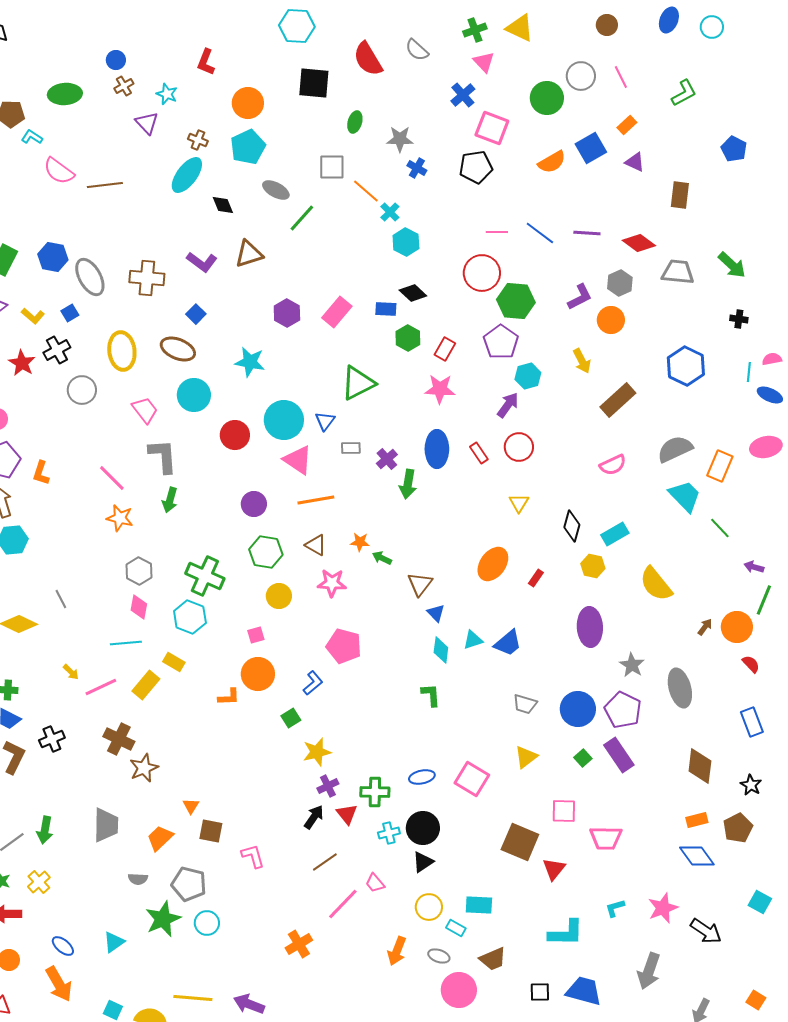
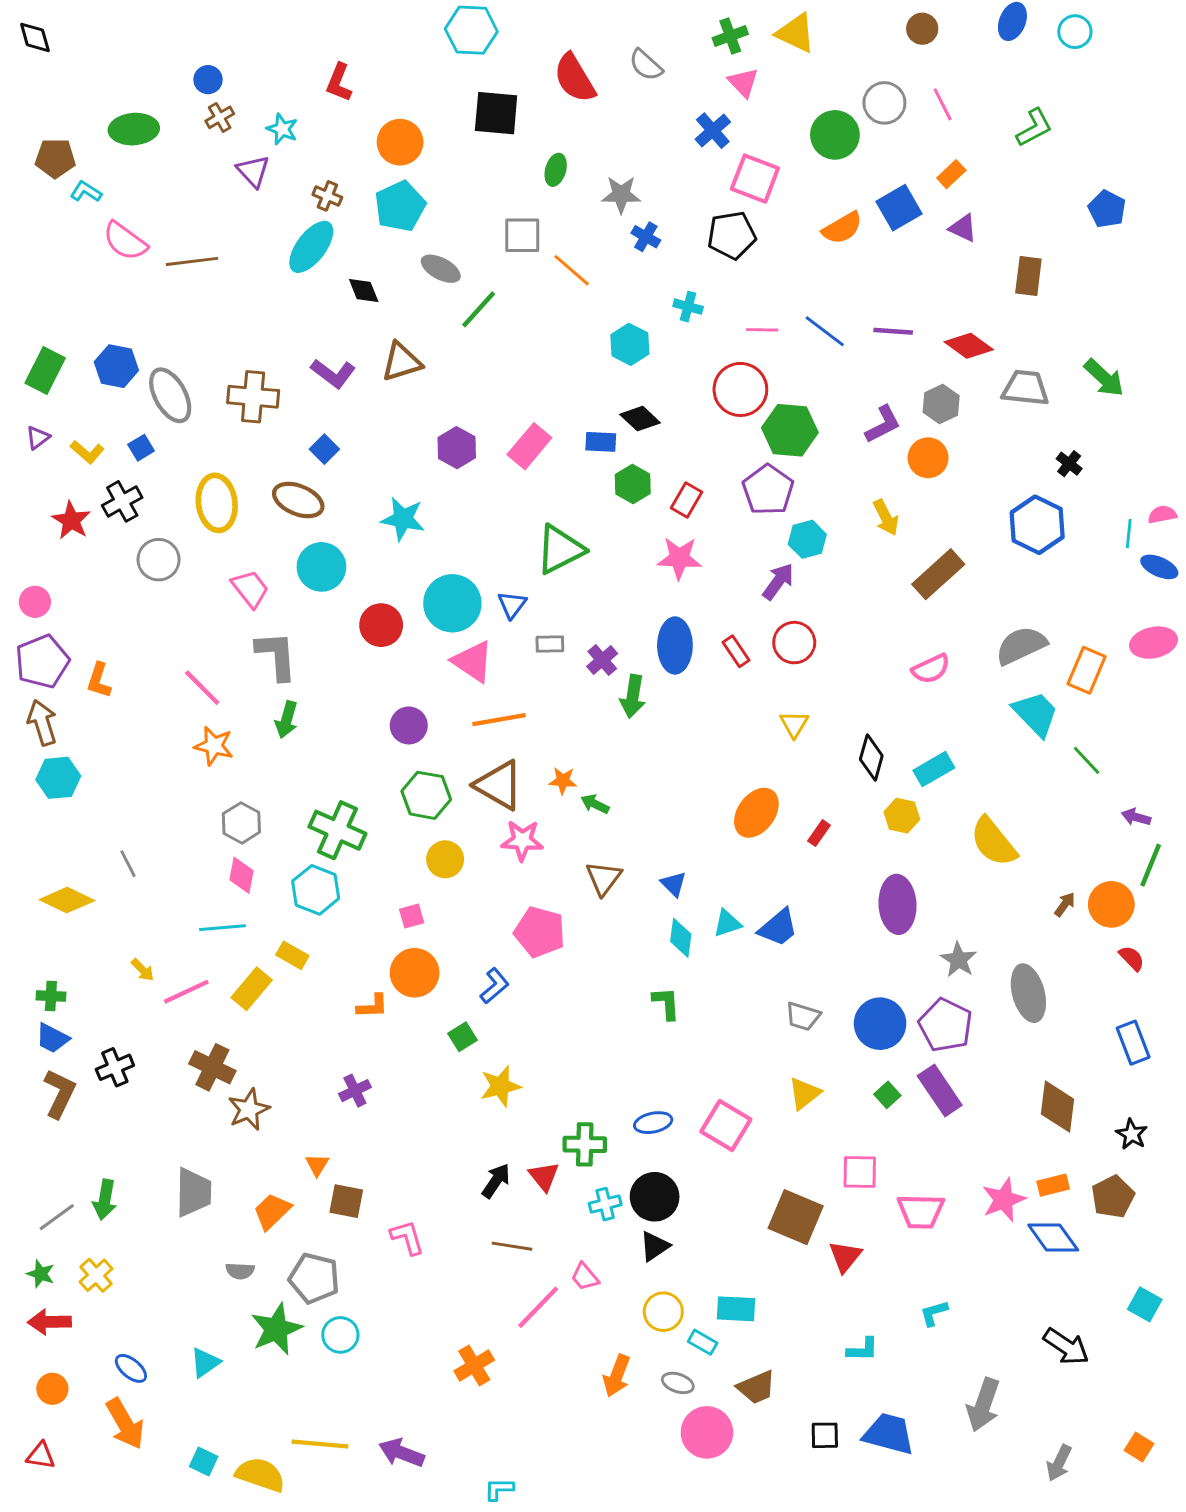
cyan cross: (390, 212) -> (688, 307), moved, turned -30
black cross: (739, 319) -> (1069, 464), moved, turned 30
brown triangle: (316, 545) -> (499, 785), size x1.6
brown triangle: (420, 584) -> (604, 878), moved
purple cross: (328, 786) -> (355, 1091), moved
brown line: (325, 862) -> (512, 1246), turned 44
pink star: (663, 908) -> (1004, 1200), moved
cyan L-shape: (566, 933) -> (863, 1349), size x0.6

